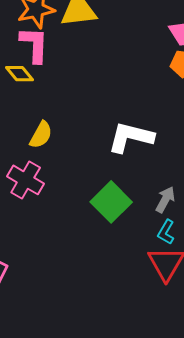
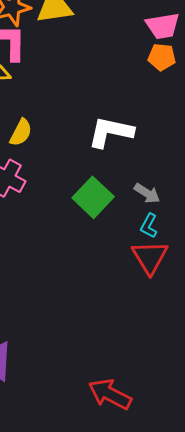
gray arrow: (165, 200) -> (147, 193), turned 96

